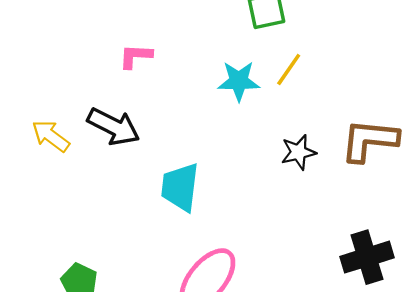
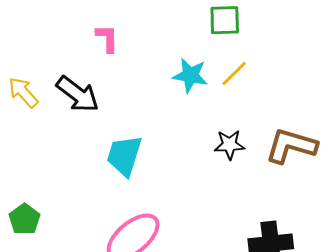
pink L-shape: (136, 56) -> (107, 38), turned 76

